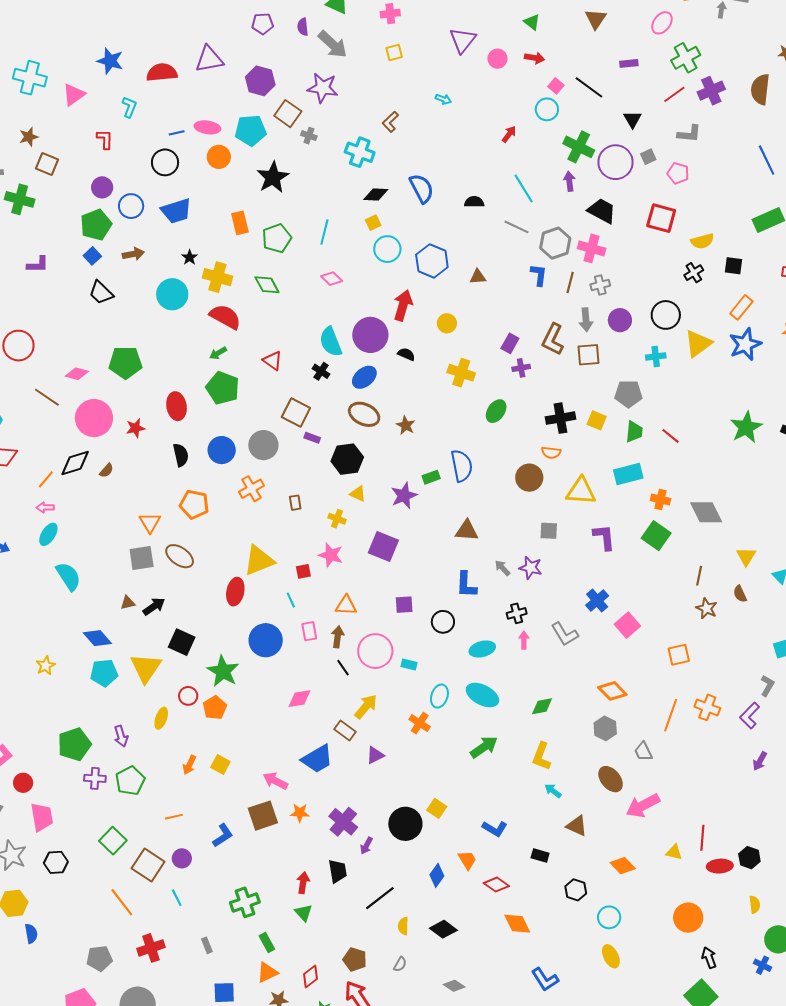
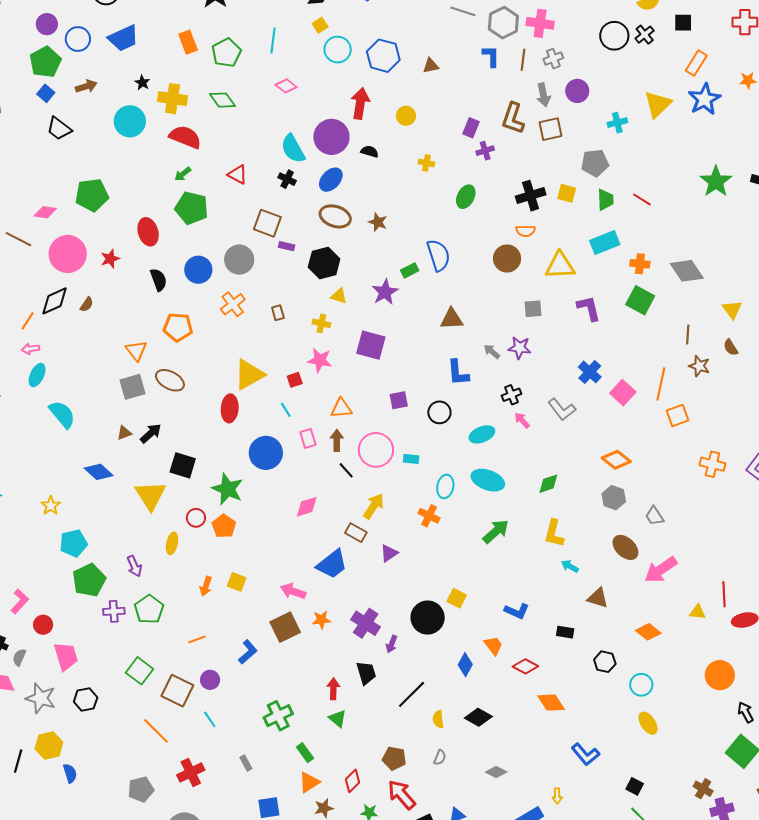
black circle: (666, 315) -> (614, 36), moved
yellow cross: (461, 373) -> (426, 163), size x0.6
pink arrow: (524, 640) -> (522, 420), turned -36
cyan pentagon: (104, 673) -> (74, 543), moved
orange line: (671, 715) -> (661, 384), moved

